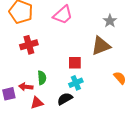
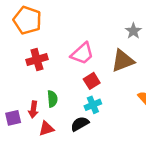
pink trapezoid: (63, 15) -> (82, 54), moved
red square: (75, 63) -> (92, 81), turned -32
red arrow: (26, 87) -> (33, 110), turned -88

